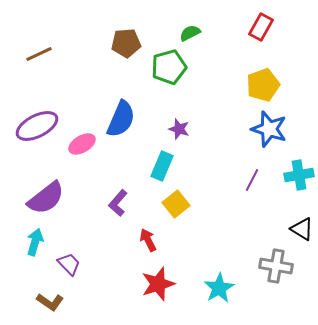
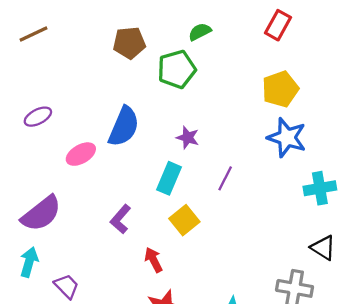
brown line: (39, 54) -> (33, 34), moved
purple ellipse: (37, 126) -> (38, 117), moved, size x0.6
purple line: (252, 180) -> (225, 178), moved

